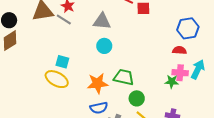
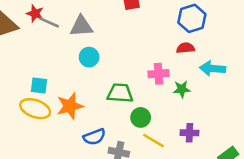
gray line: (64, 19) -> (49, 22), moved
cyan arrow: (198, 69) -> (213, 68), turned -102
pink cross: (180, 73) -> (159, 74), moved
orange star: (98, 83) -> (70, 106), moved

